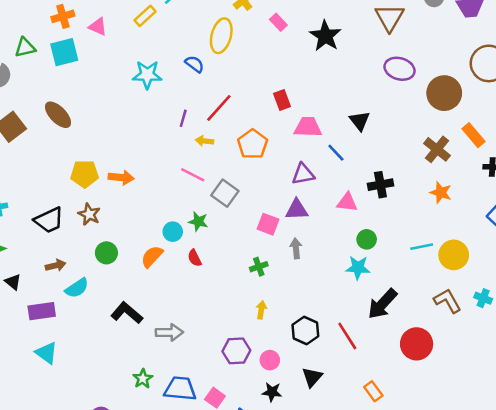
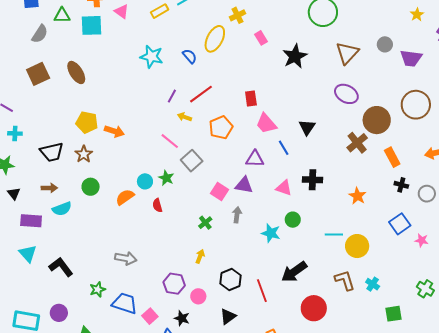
pink trapezoid: (308, 127) -> (266, 124), turned -145
brown cross: (437, 149) -> (357, 143), moved
green cross: (259, 267) -> (205, 223), turned -32
cyan star: (358, 268) -> (271, 233), moved
black L-shape: (127, 313) -> (61, 267), moved
black star: (272, 392) -> (182, 318), moved

